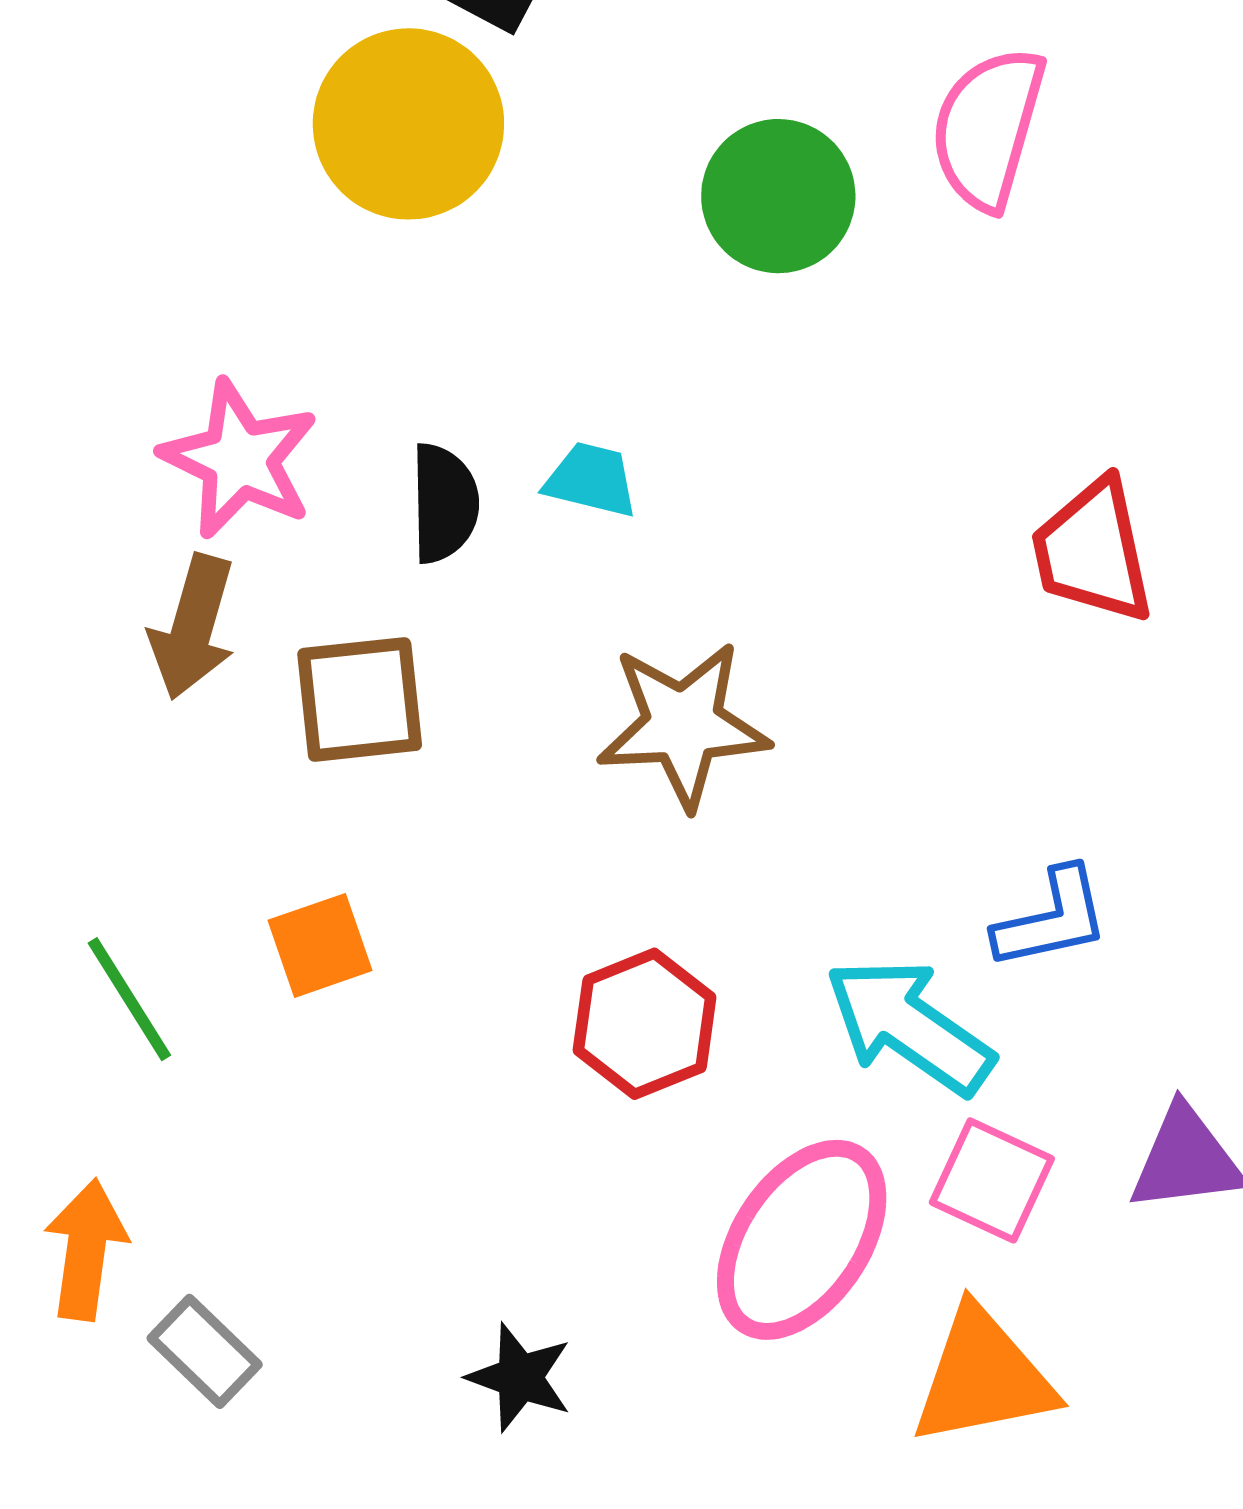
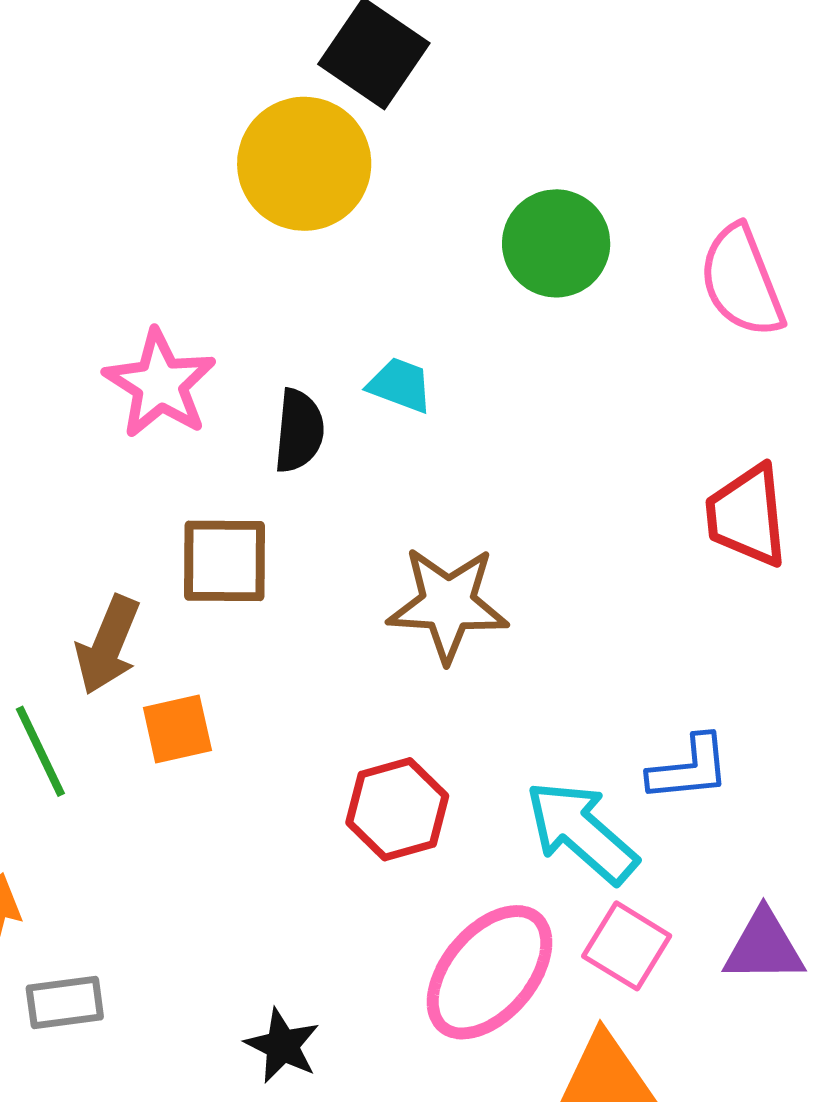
pink semicircle: (988, 128) -> (742, 281), moved, turned -44
cyan trapezoid: (591, 480) -> (400, 385), moved
brown arrow: (193, 627) -> (108, 645), moved
gray rectangle: (205, 1351) -> (65, 1003), turned -58

